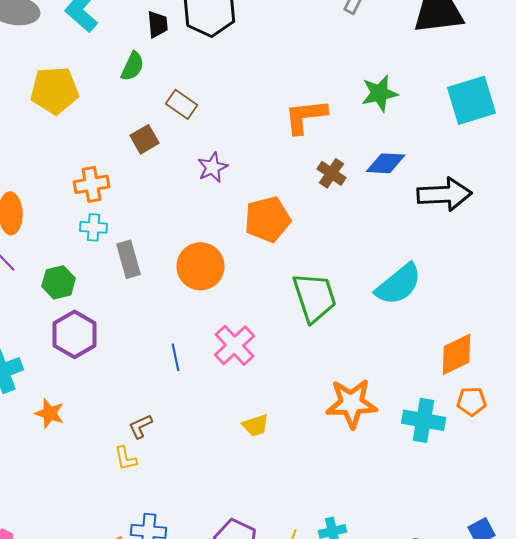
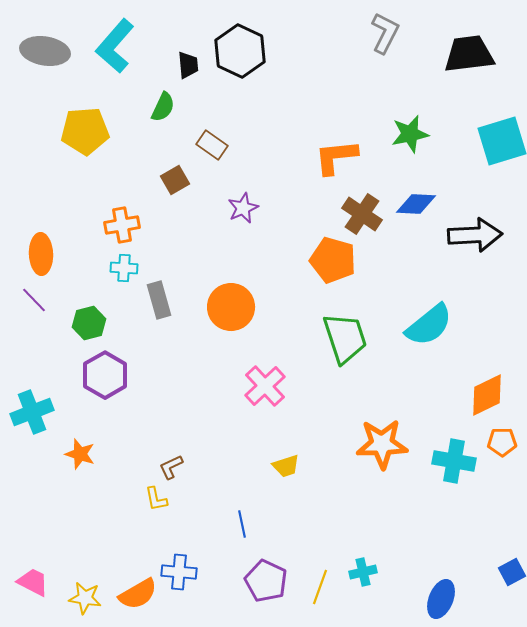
brown cross: (332, 173) -> (362, 214), size x1.4
orange pentagon: (268, 219) -> (333, 260), moved, turned 30
blue line: (176, 357) -> (242, 524), moved

